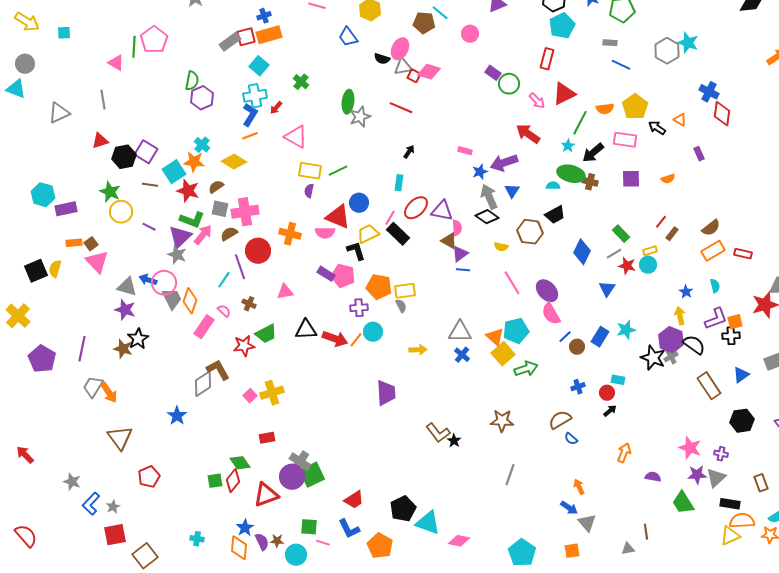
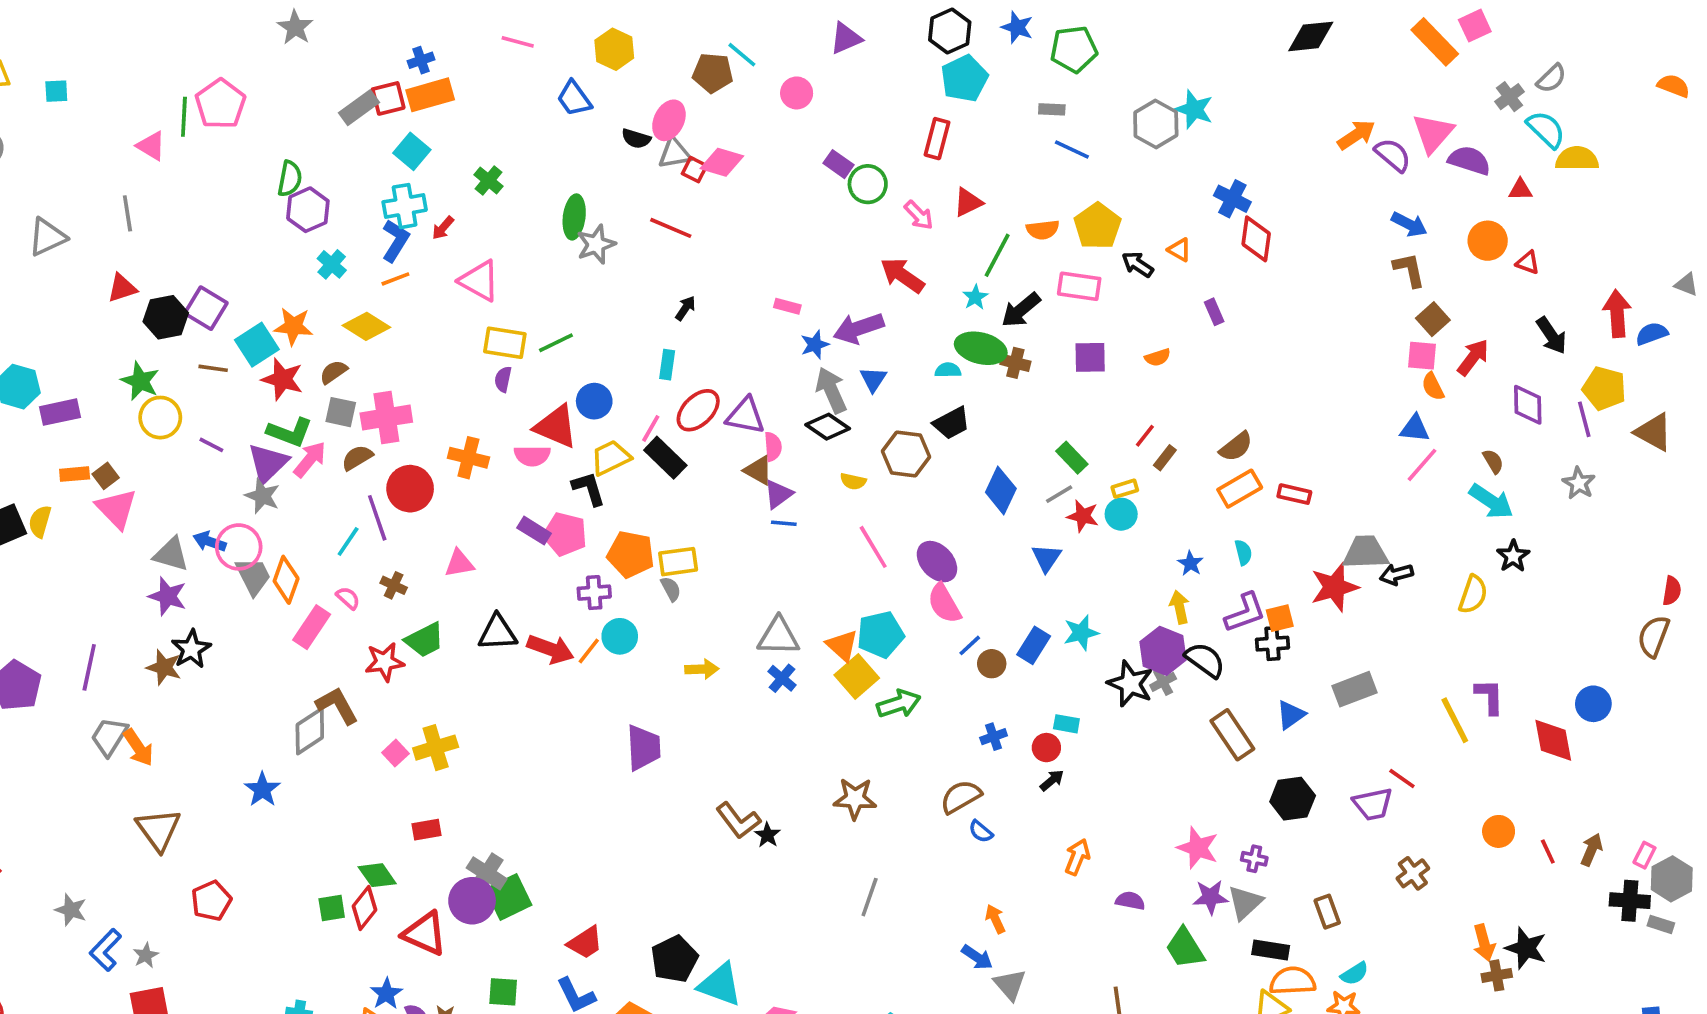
red triangle: (564, 94) -> (968, 202), size x0.7
cyan cross: (202, 145) -> (332, 264), moved
red triangle: (266, 495) -> (425, 934), turned 44

